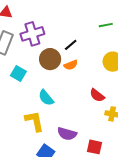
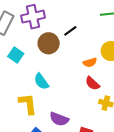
orange semicircle: (71, 65) -> (90, 62), moved

